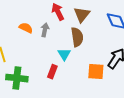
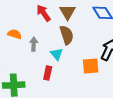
gray arrow: (45, 30) -> (34, 44), moved

